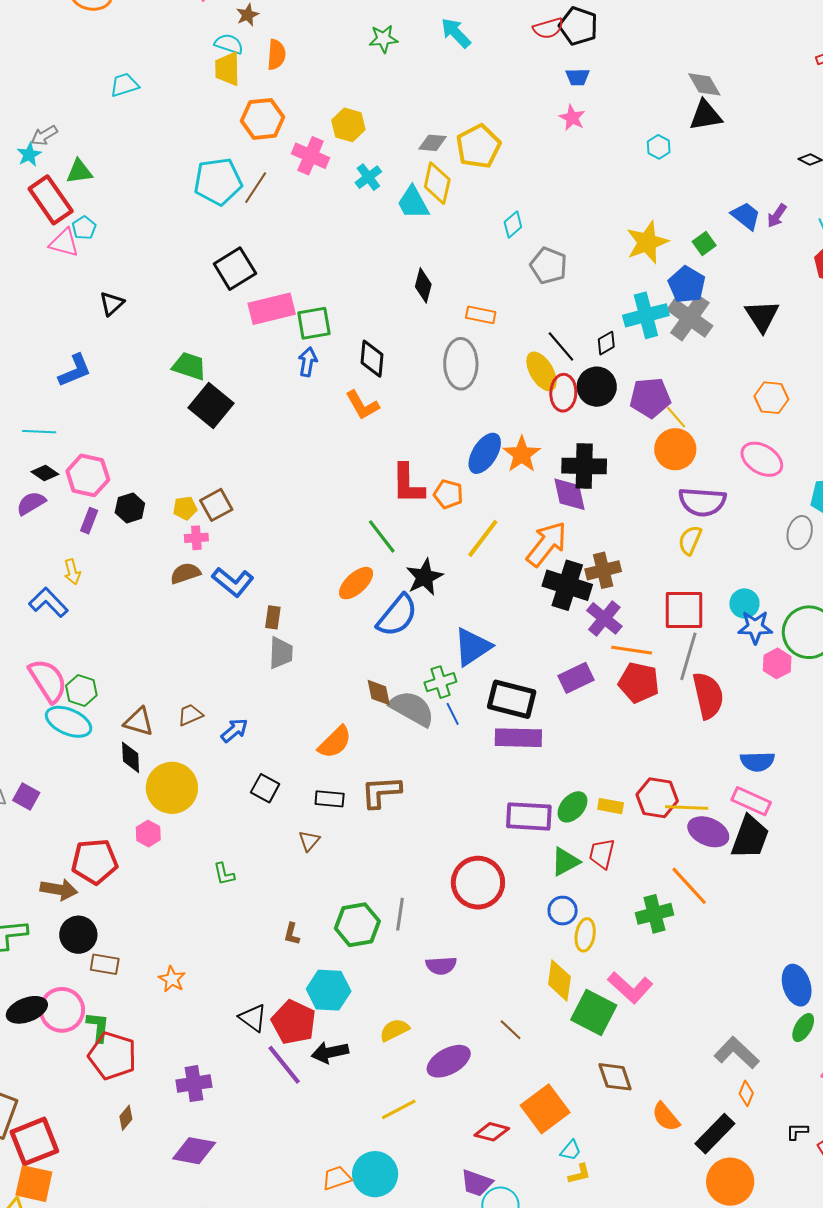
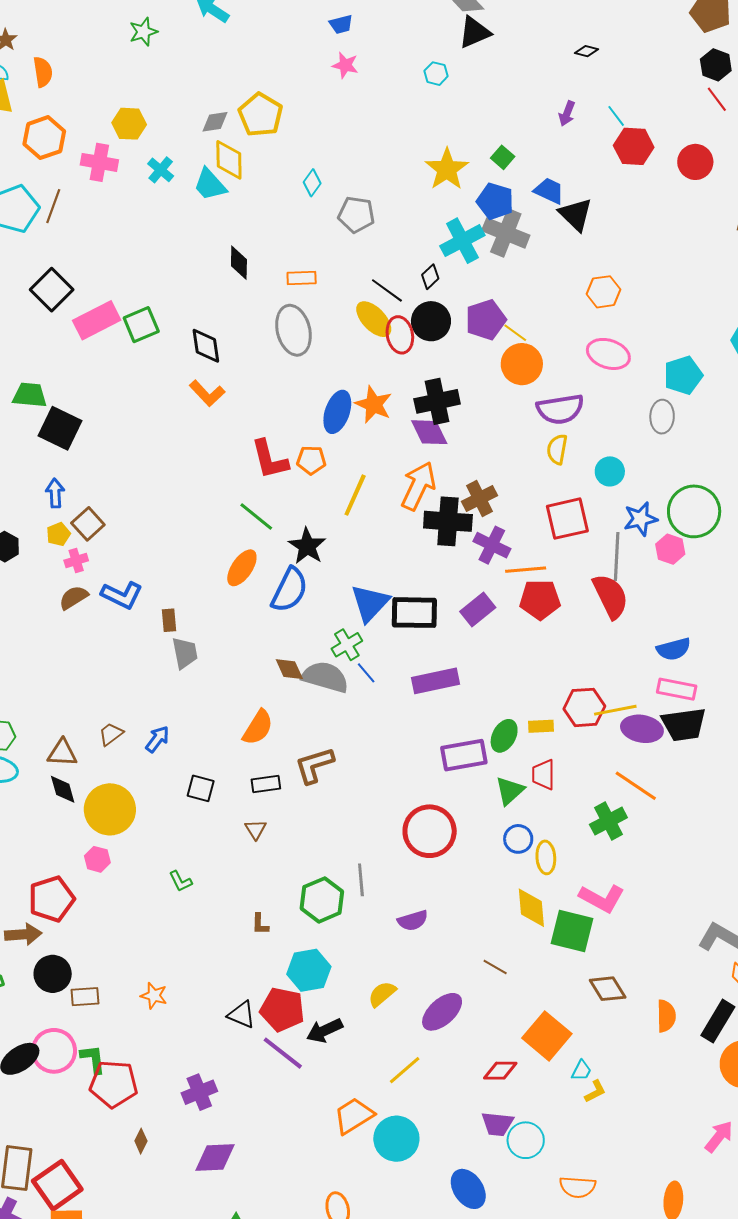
blue trapezoid: (746, 216) -> (549, 191), moved
blue arrow: (308, 362) -> (55, 493), moved
cyan circle: (744, 603) -> (610, 471), moved
gray line: (688, 656) -> (617, 557), moved
black rectangle: (512, 699) -> (414, 613), moved
black trapezoid: (750, 837) -> (684, 724), turned 75
orange semicircle: (666, 1117) -> (666, 1016), turned -128
orange trapezoid: (337, 1178) -> (354, 1116), moved, size x1.4

